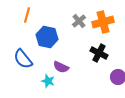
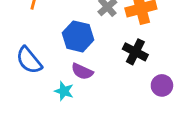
blue hexagon: (47, 37) -> (78, 36), moved

